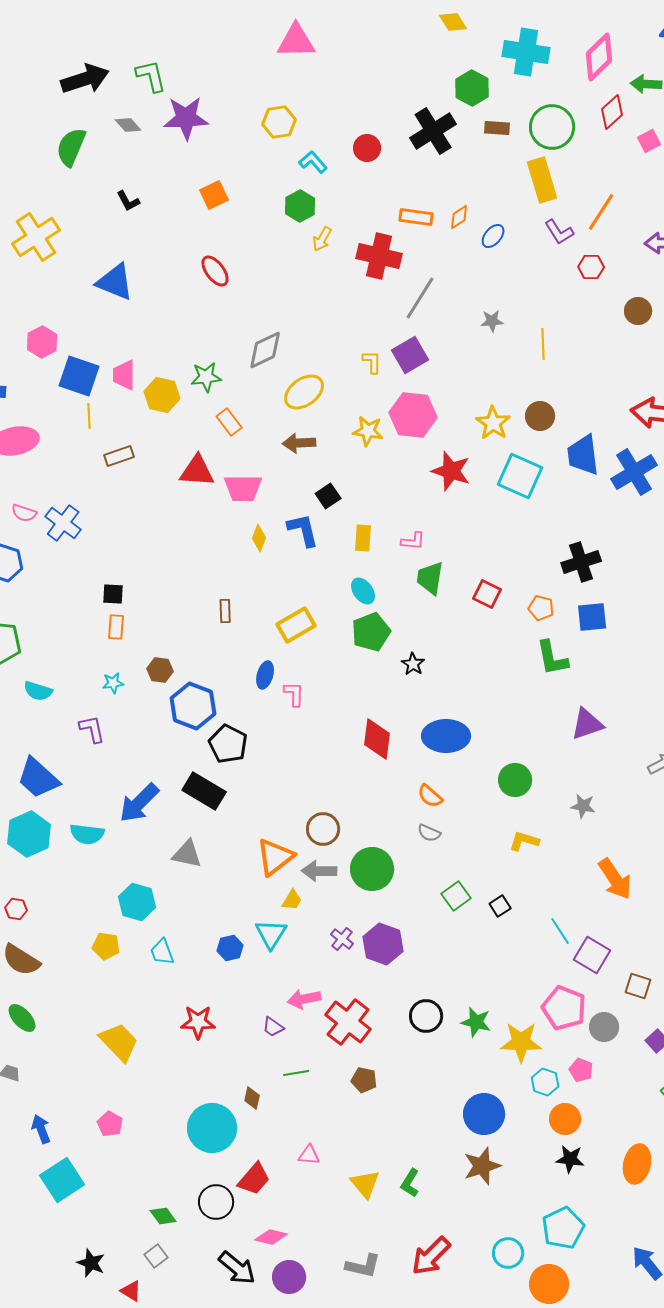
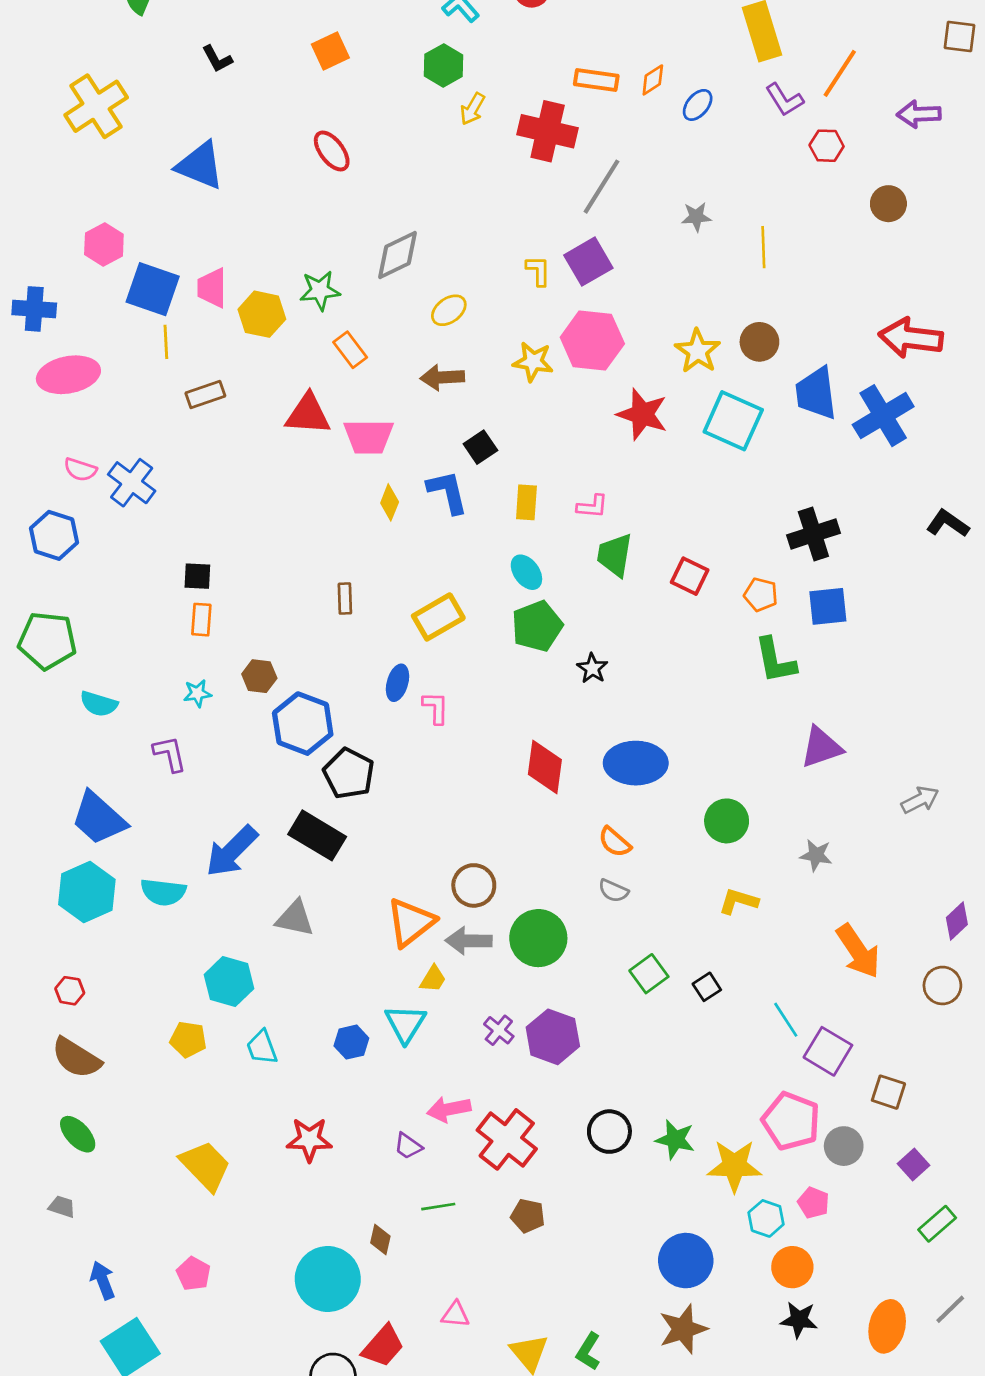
yellow ellipse: (304, 392) -> (449, 310), size x0.7

